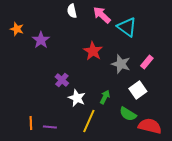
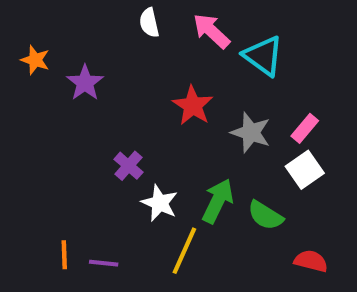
white square: (138, 90) -> (305, 170), moved
green arrow: (105, 97) -> (218, 201), size x1.5
green semicircle: (128, 114) -> (265, 215), moved
red semicircle: (150, 126) -> (311, 261), size x0.7

